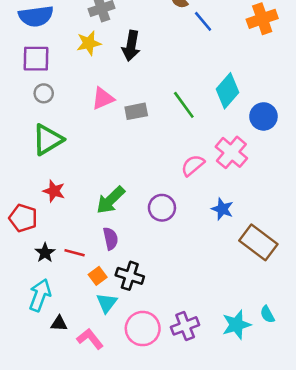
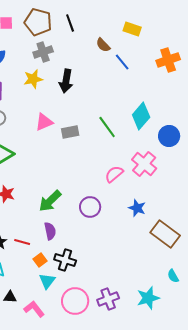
cyan semicircle: (267, 314) -> (173, 276), moved

